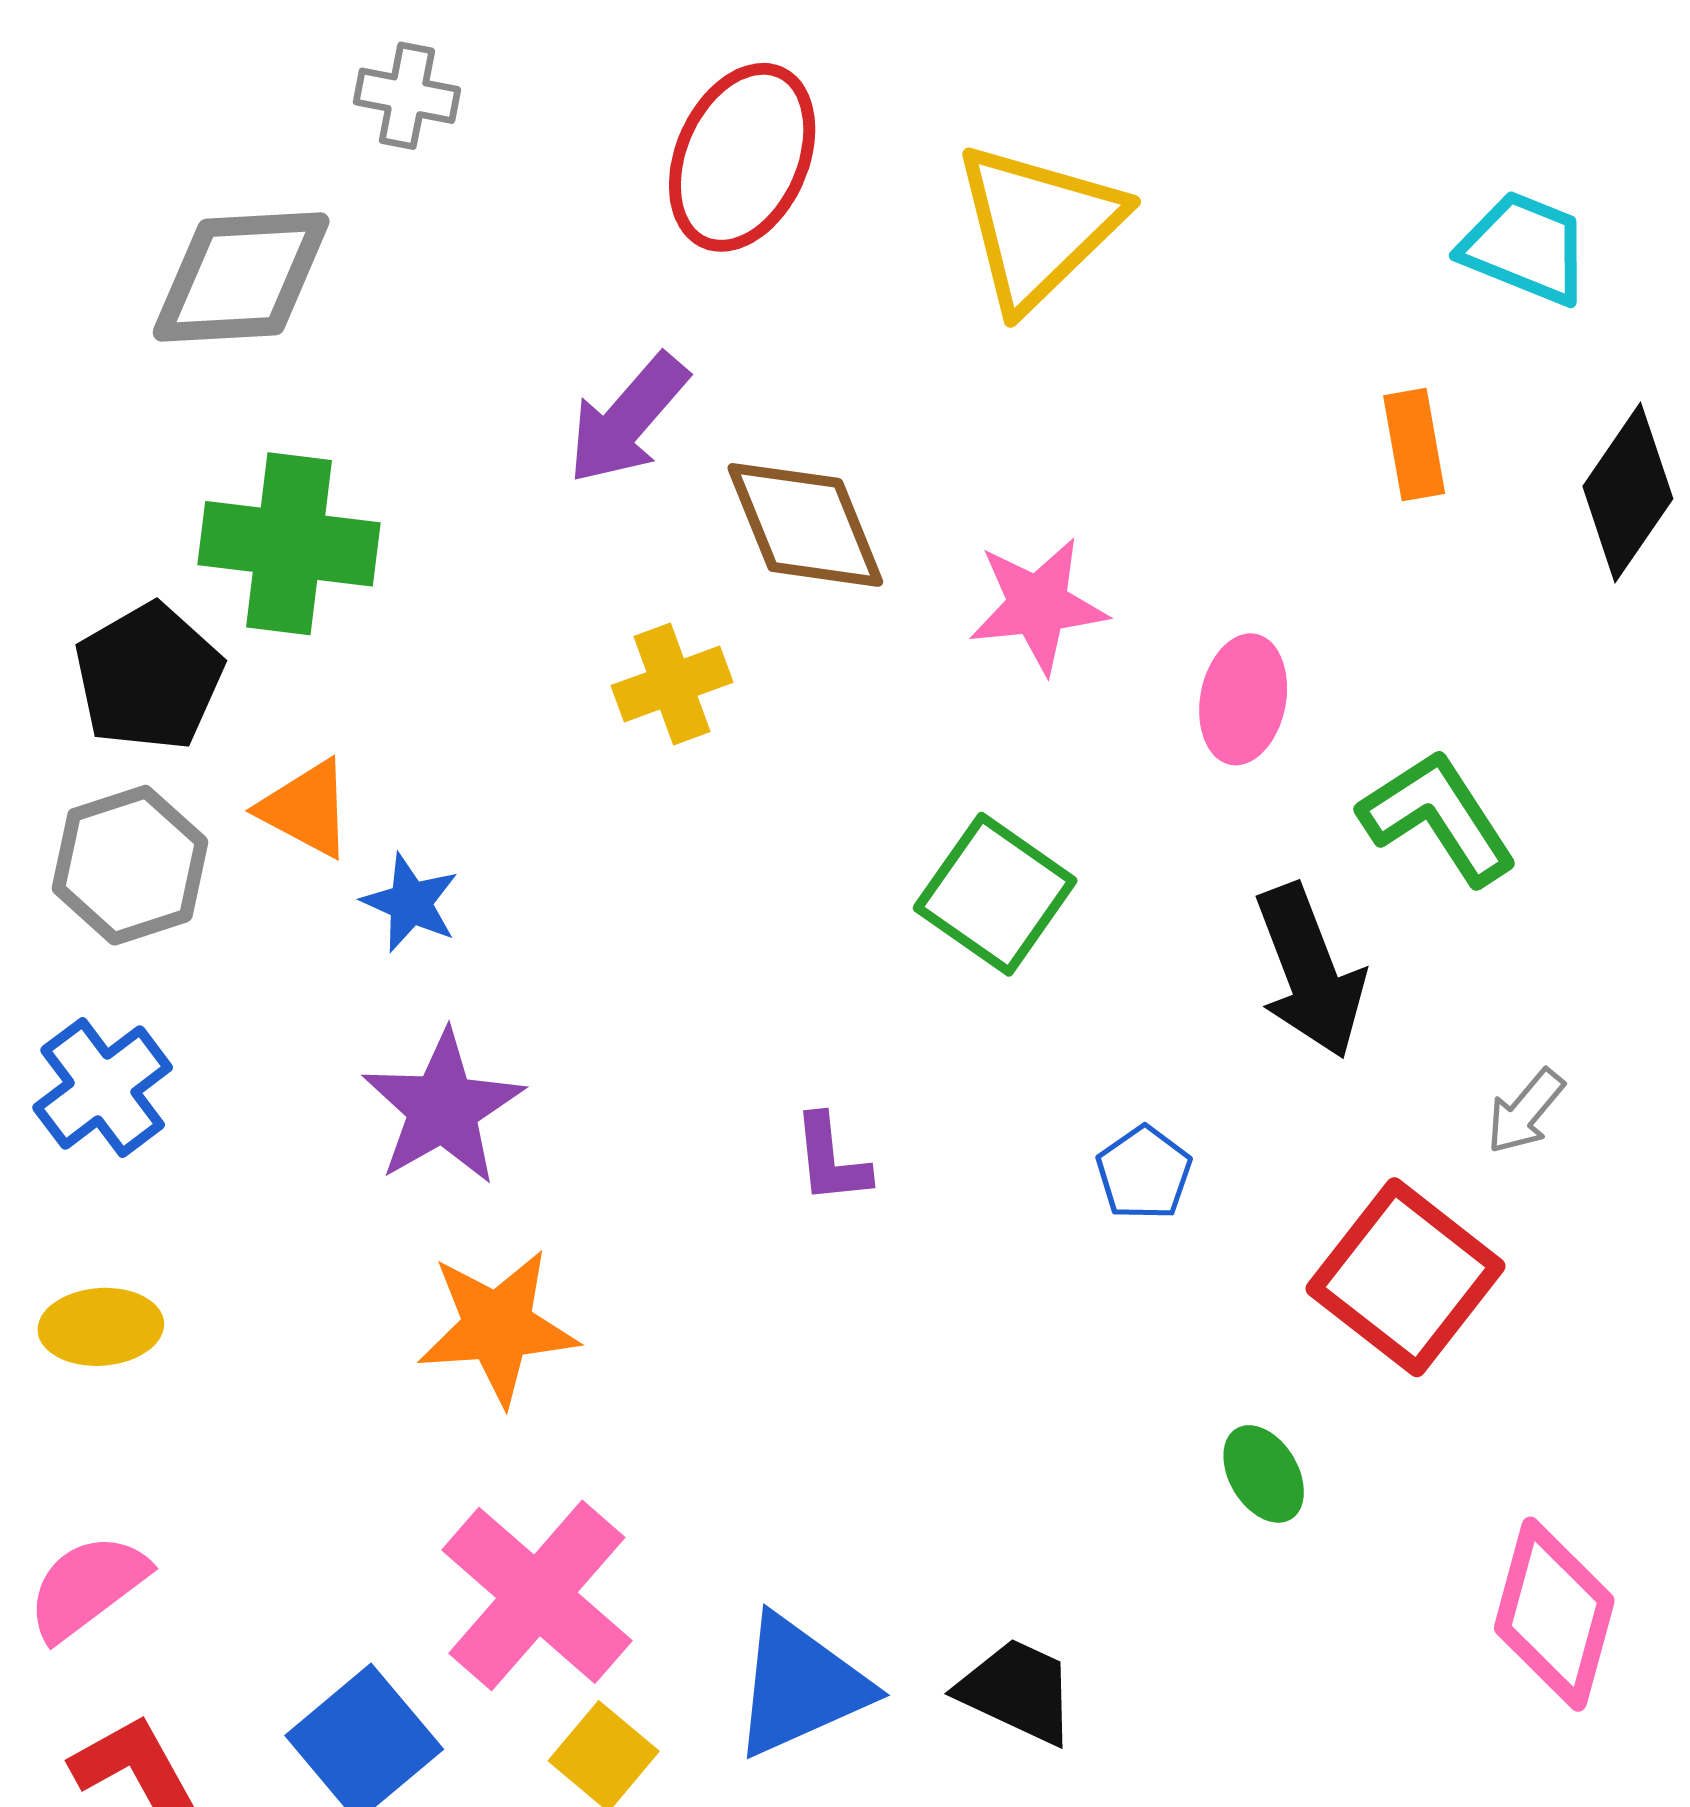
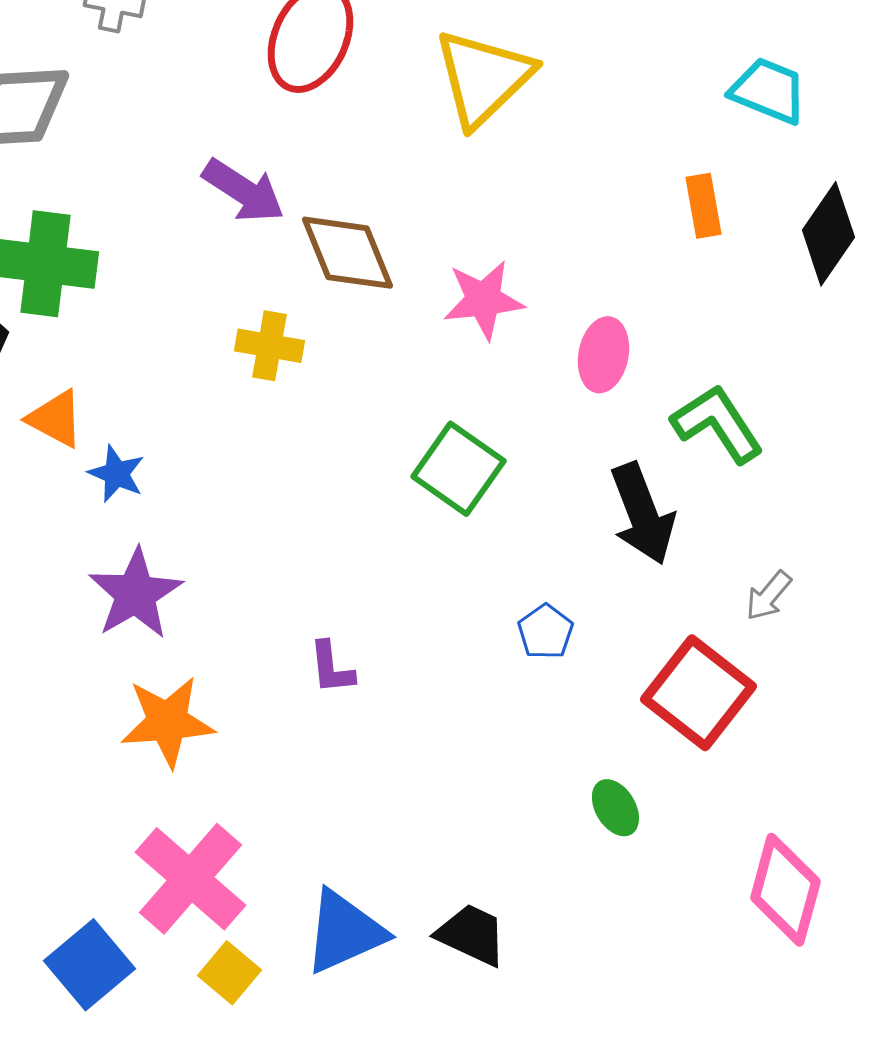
purple arrow: (628, 419) -> (243, 191), turned -98
yellow cross: (672, 684) -> (269, 346), turned 30
purple L-shape: (831, 1159) -> (331, 668), moved

